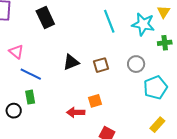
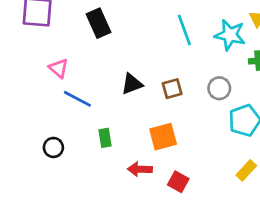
green rectangle: (30, 97) -> (105, 138), moved
orange square: (95, 101) -> (163, 137), size x1.5
red arrow: (76, 112) -> (140, 169), moved

